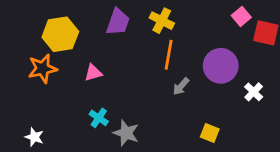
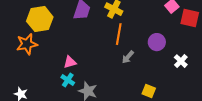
purple circle: (221, 66) -> (157, 42), size x0.7
pink triangle: (93, 73) -> (70, 62), moved

